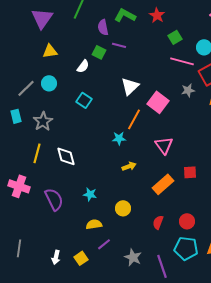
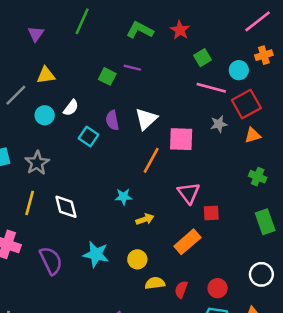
purple triangle: (42, 18) -> (36, 34), size x0.6
purple semicircle: (103, 27) -> (112, 120), moved
white semicircle: (83, 66) -> (71, 108), moved
gray line: (26, 88) -> (16, 95), moved
pink square: (158, 102) -> (181, 139), turned -35
cyan star: (119, 138) -> (124, 197), moved
red square: (190, 172) -> (211, 213), moved
cyan star: (90, 194) -> (96, 254), size x1.5
yellow circle: (123, 208) -> (137, 259), moved
yellow semicircle: (94, 224) -> (155, 283), moved

